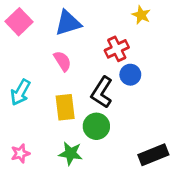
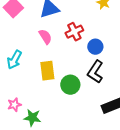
red cross: (117, 49) -> (74, 32), moved
black L-shape: (102, 92) -> (95, 72), moved
green star: (71, 153) -> (32, 118), moved

